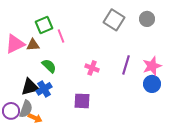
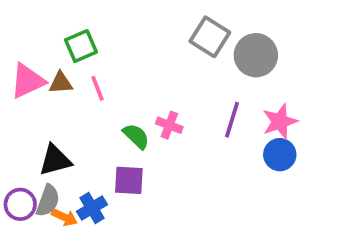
gray circle: (147, 19) -> (256, 55), moved, size x1.5
pink line: (61, 36) -> (98, 88), moved
green semicircle: (49, 66) -> (136, 136), moved
blue cross: (44, 89) -> (92, 208), moved
purple square: (82, 101) -> (129, 180), moved

